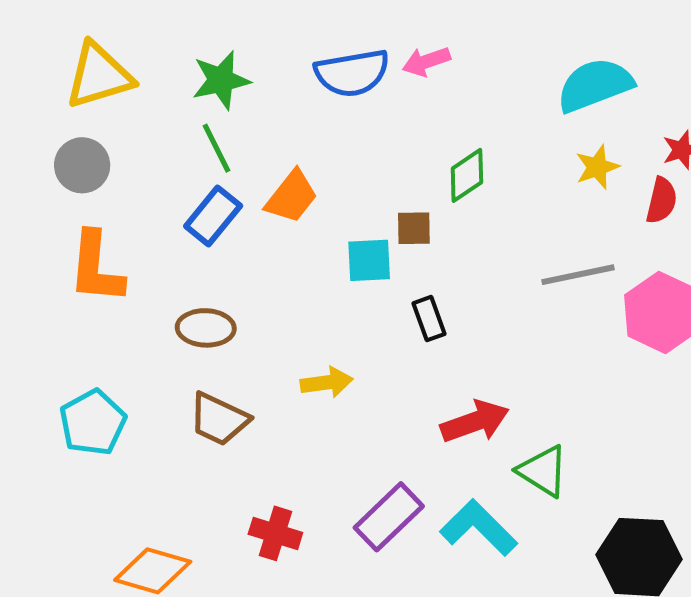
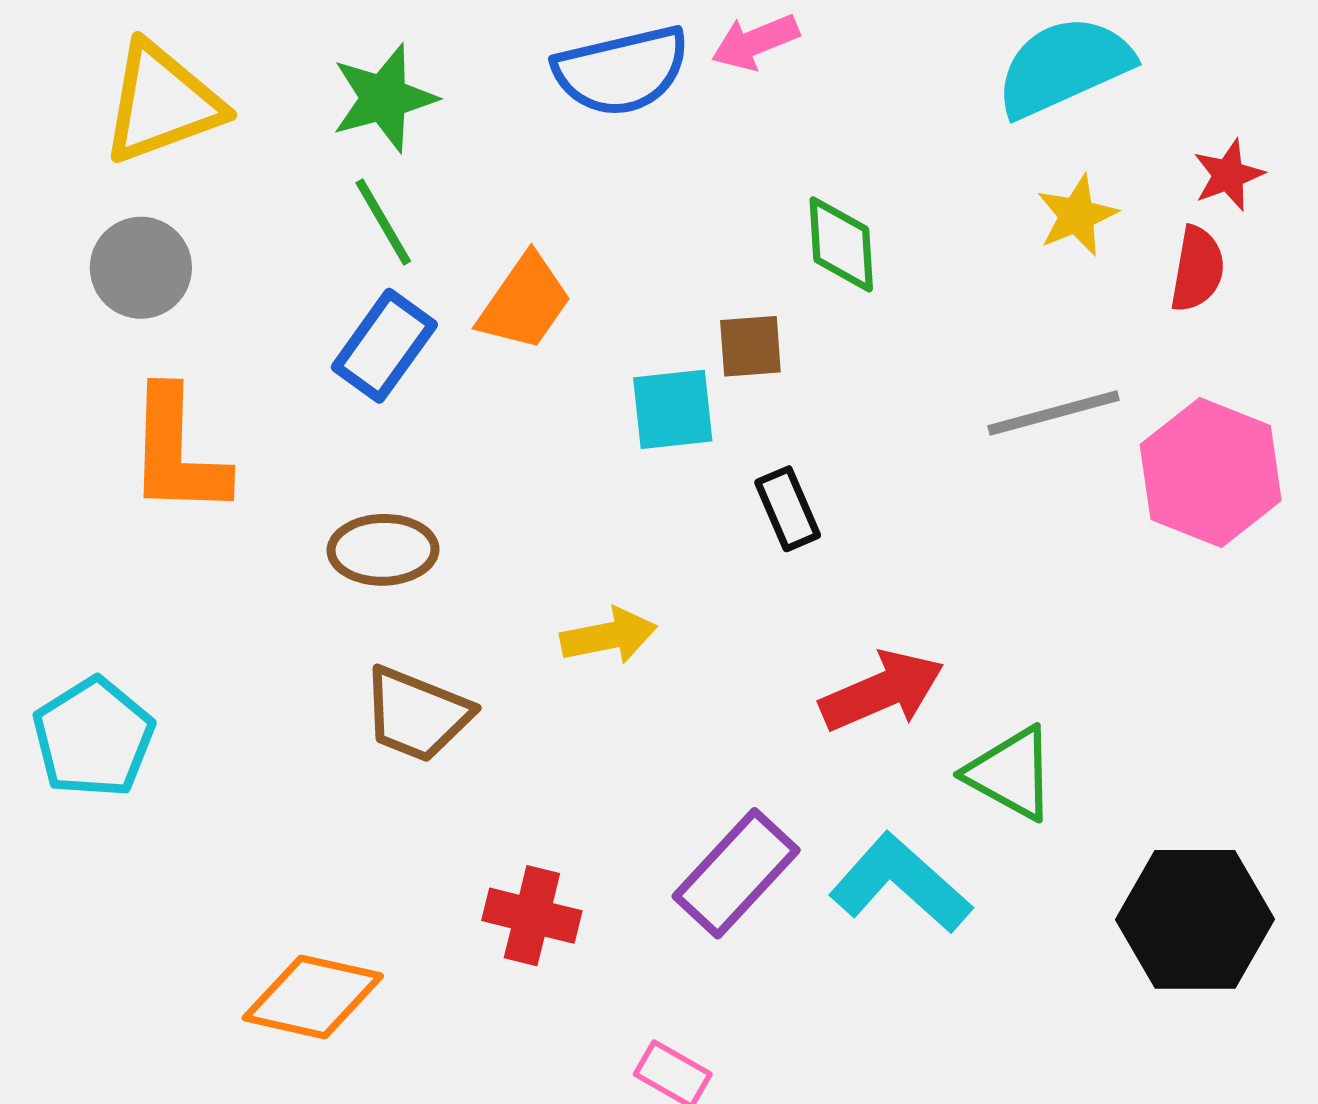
green diamond: (467, 175) -> (841, 244), turned -56
cyan pentagon: (93, 423) -> (93, 738), moved

